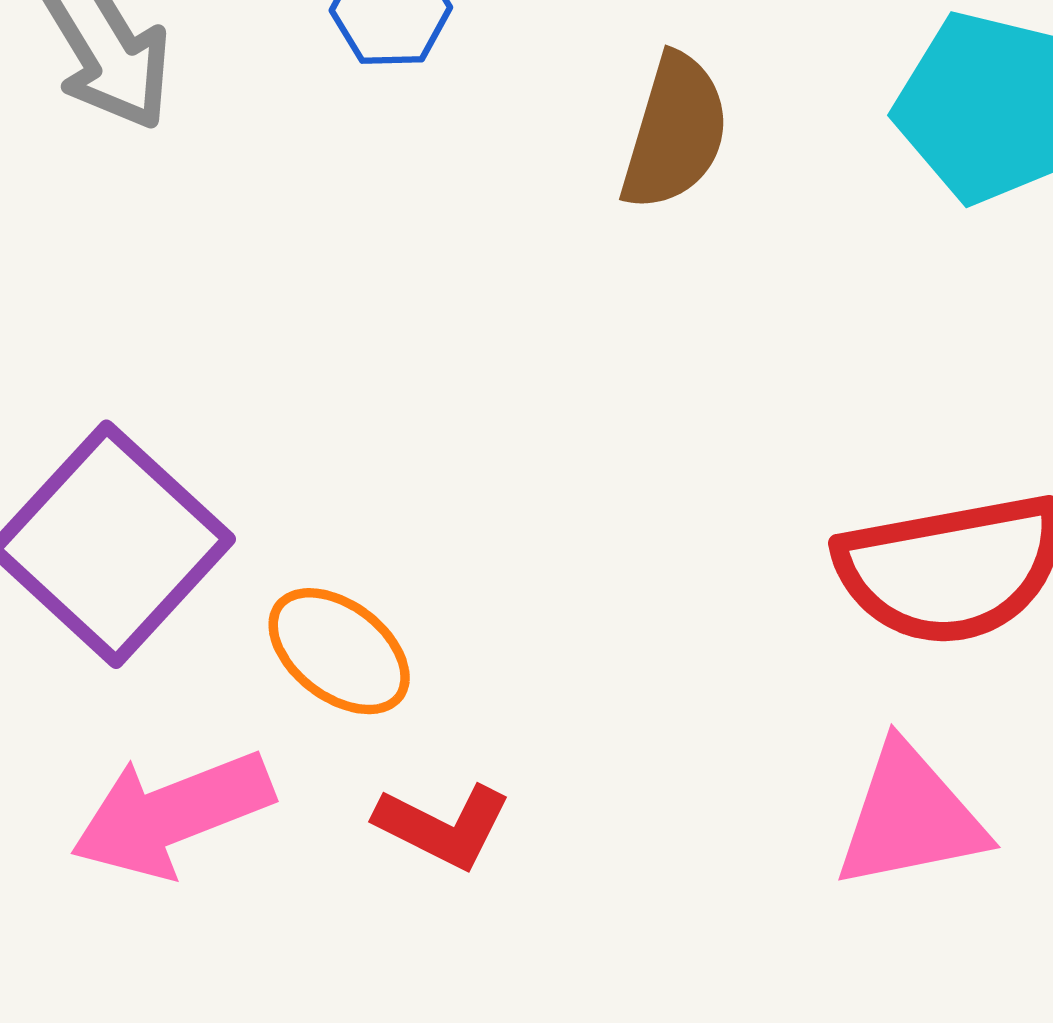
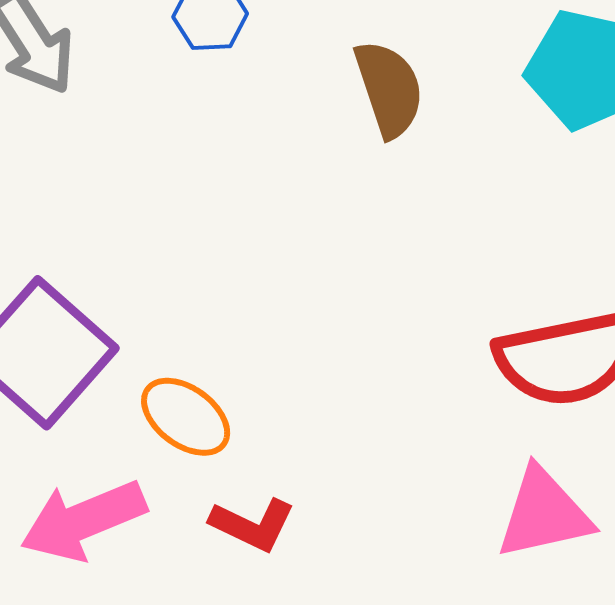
brown semicircle: (675, 132) -> (389, 89), turned -34

